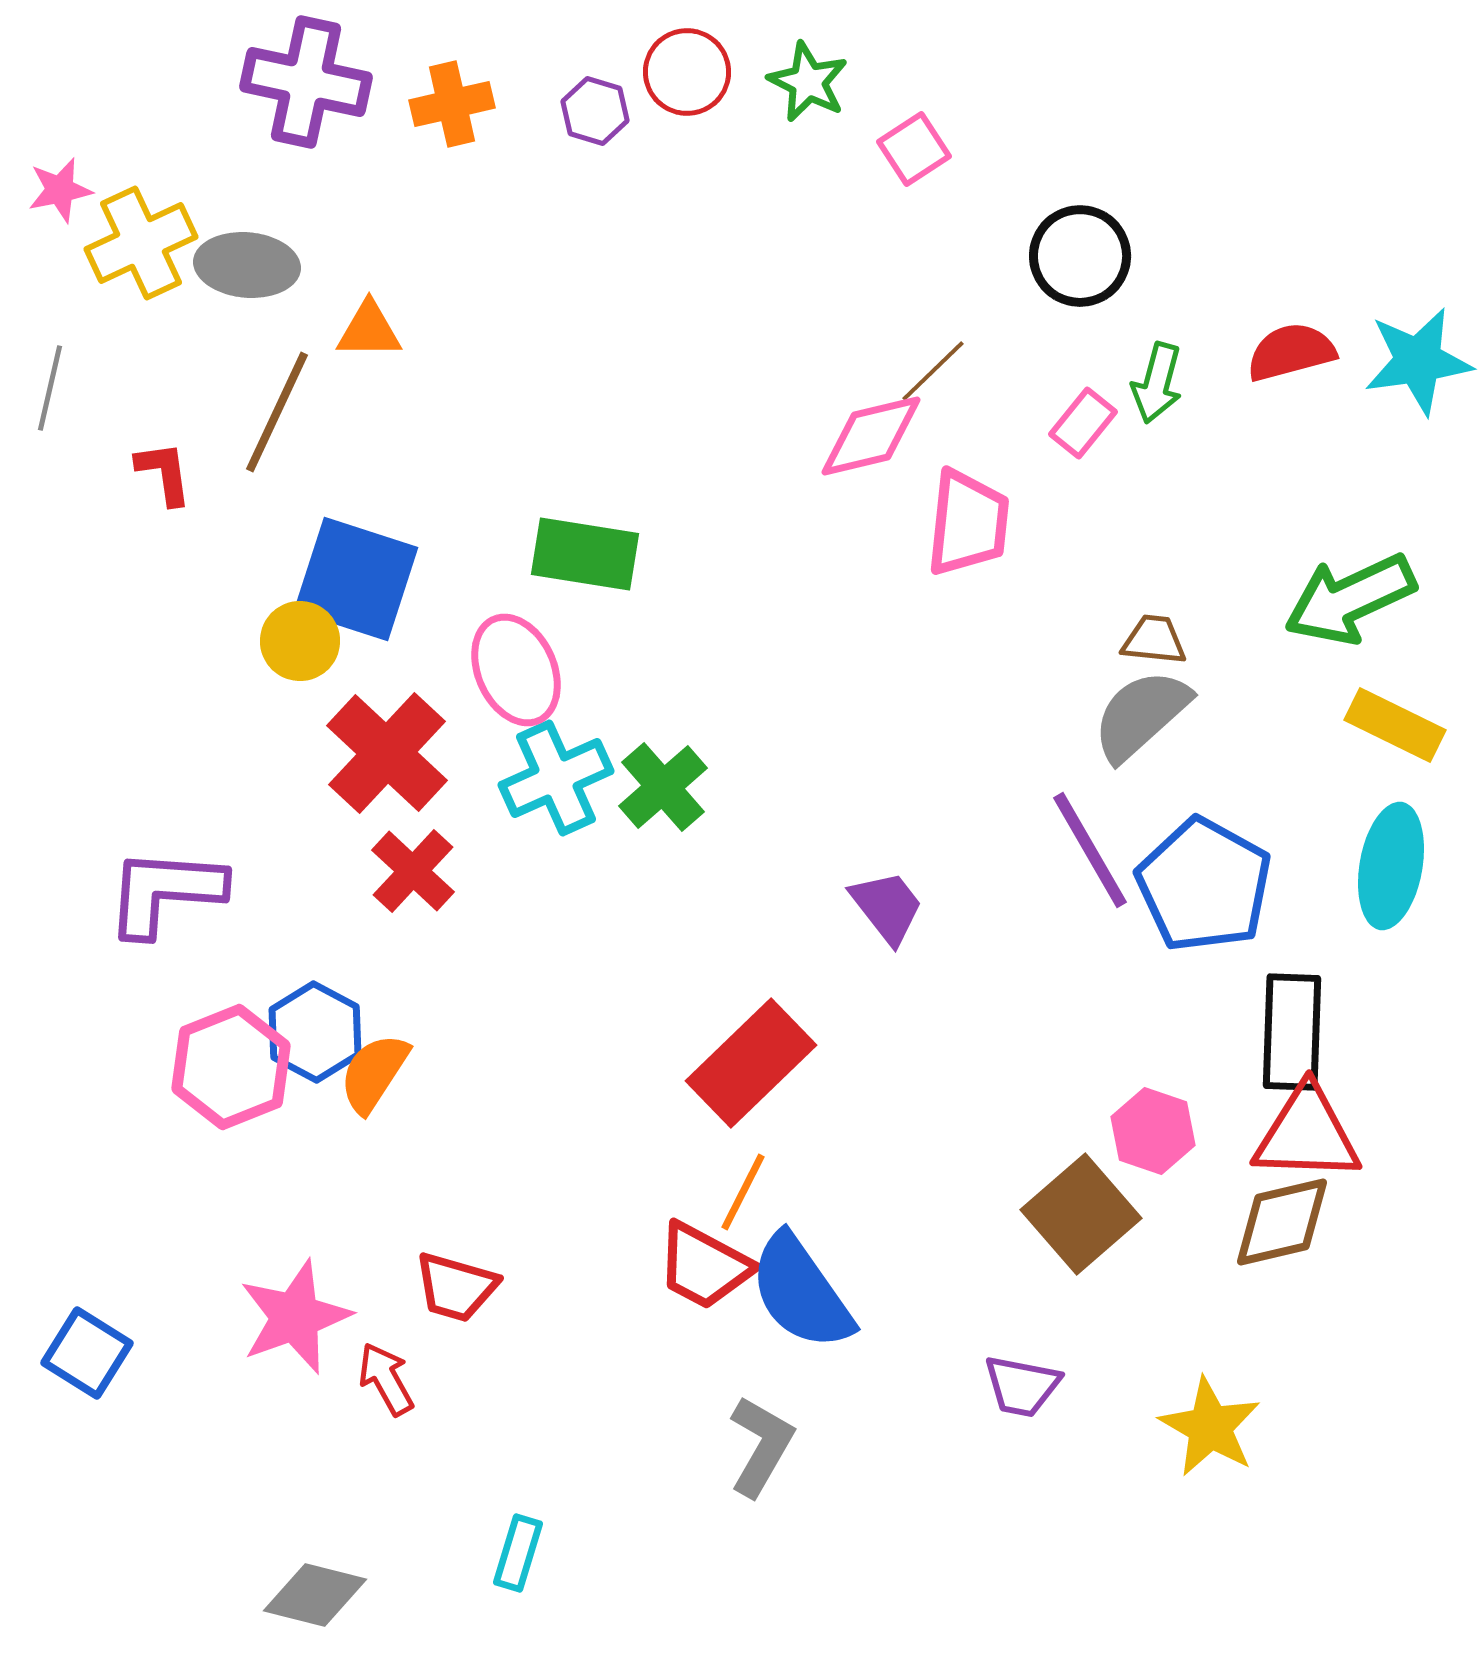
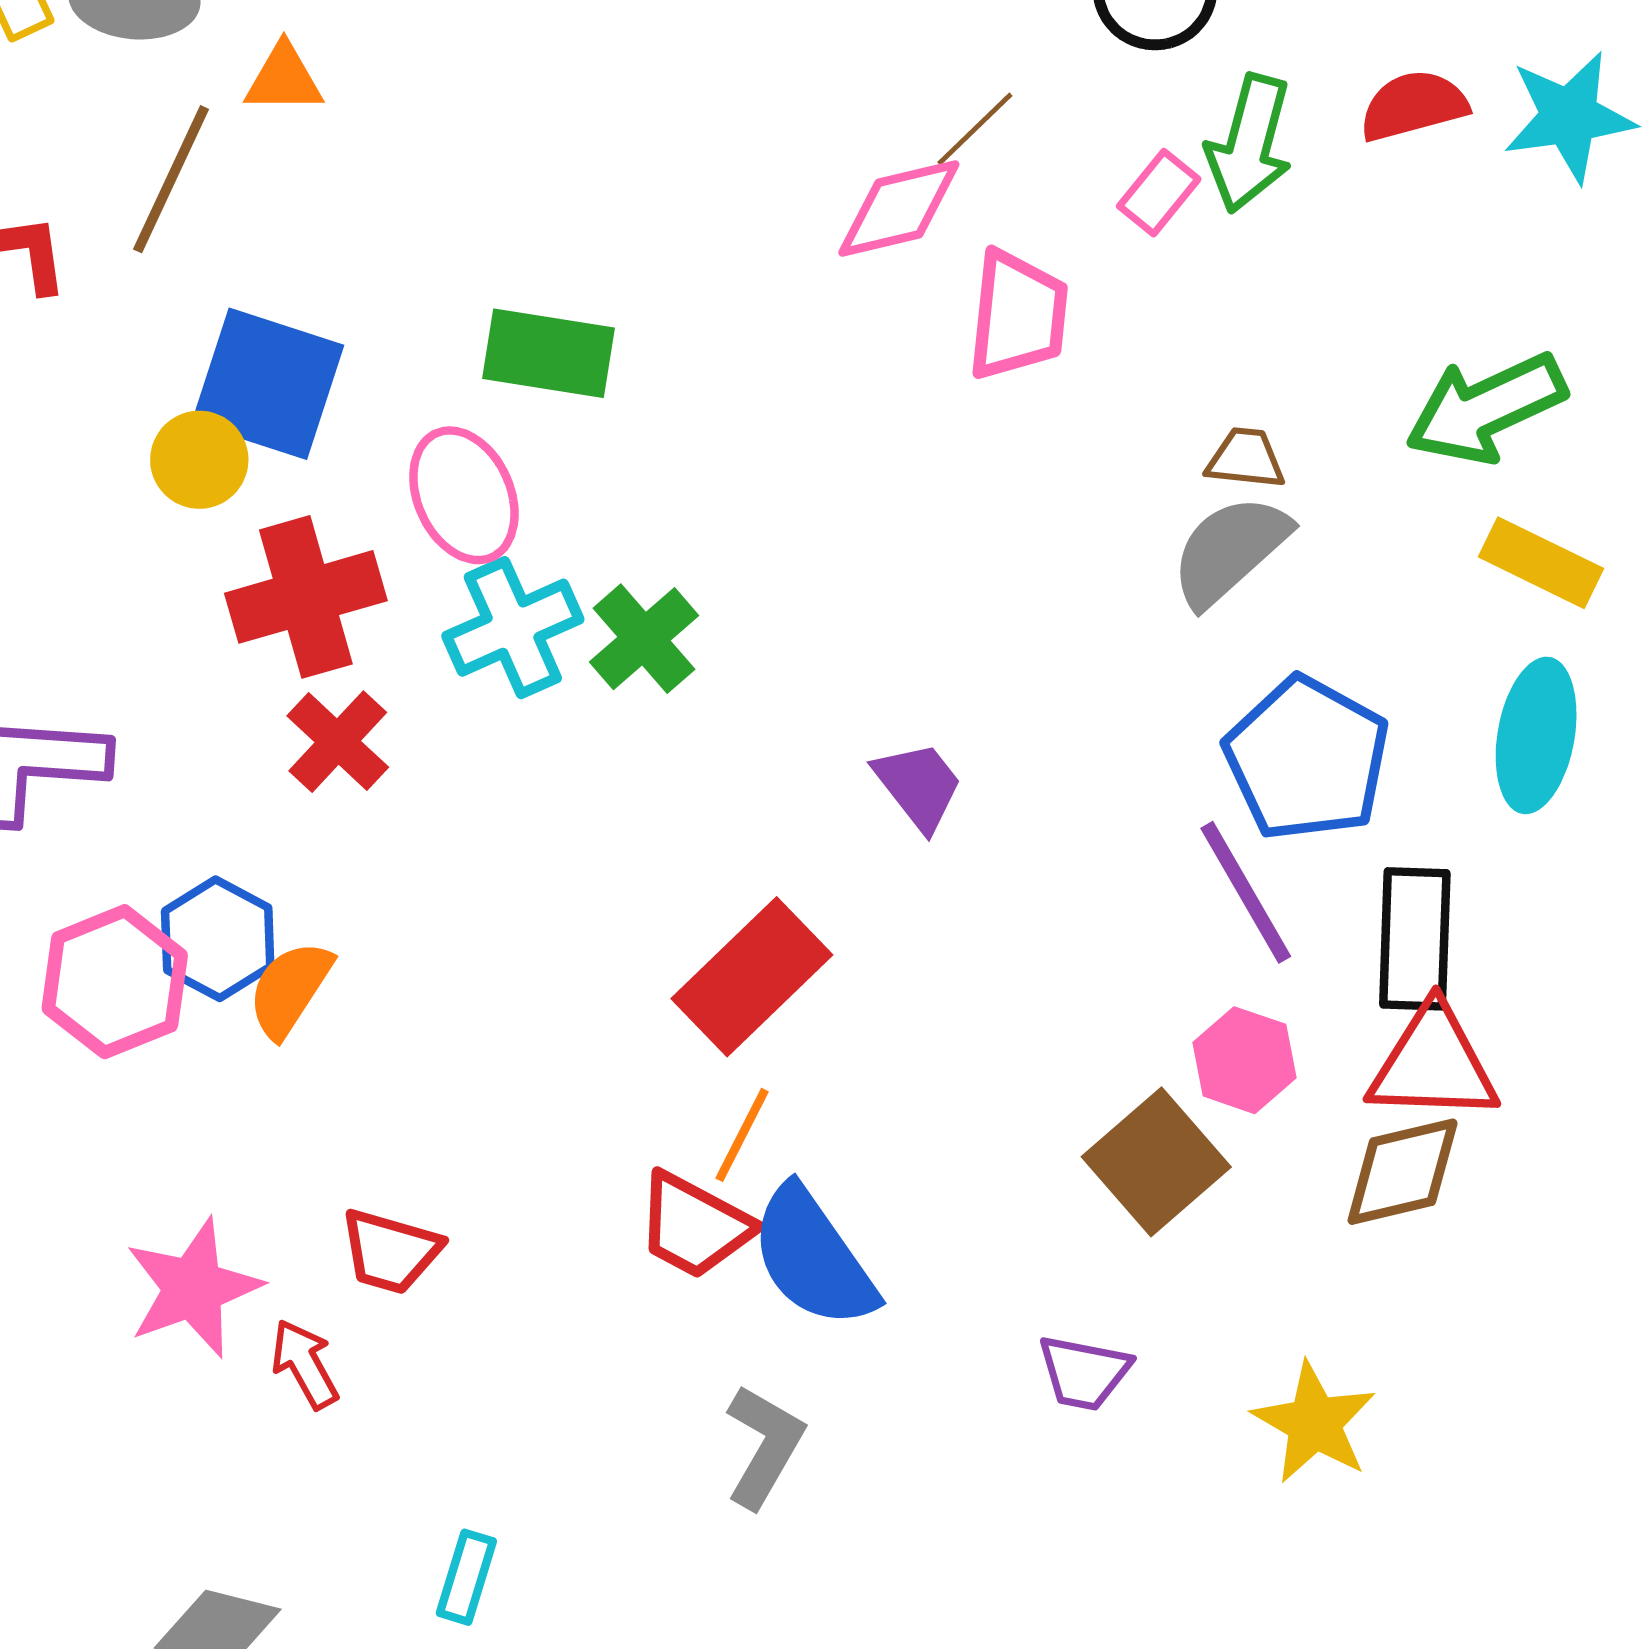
green arrow: (1157, 383) -> (1249, 144), size x1.4
red cross: (387, 753) -> (306, 597), turned 31
purple line: (1090, 850) -> (1246, 892), moved

